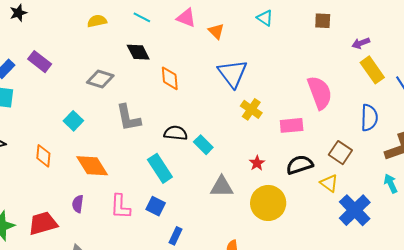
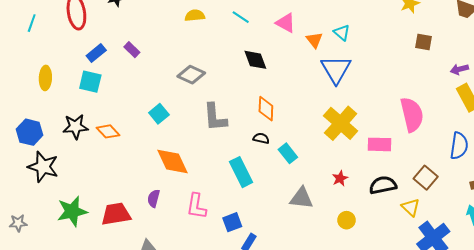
cyan triangle: (265, 18) -> (342, 33), moved
black diamond: (138, 52) -> (255, 60), moved
purple rectangle: (40, 62) -> (132, 50), size x0.7
blue triangle: (233, 73) -> (336, 69), moved
orange diamond: (170, 78) -> (266, 109), moved
yellow cross: (251, 109) -> (341, 123), size x1.6
black semicircle: (176, 133) -> (261, 138), size x0.7
orange diamond: (43, 156) -> (108, 131), moved, turned -55
yellow circle: (268, 203) -> (346, 220), size x0.5
blue square: (156, 206) -> (232, 222), moved, turned 36

